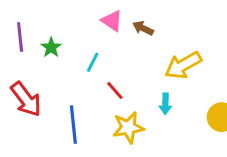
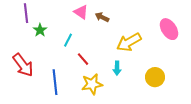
purple line: (20, 37) -> (26, 13), moved

